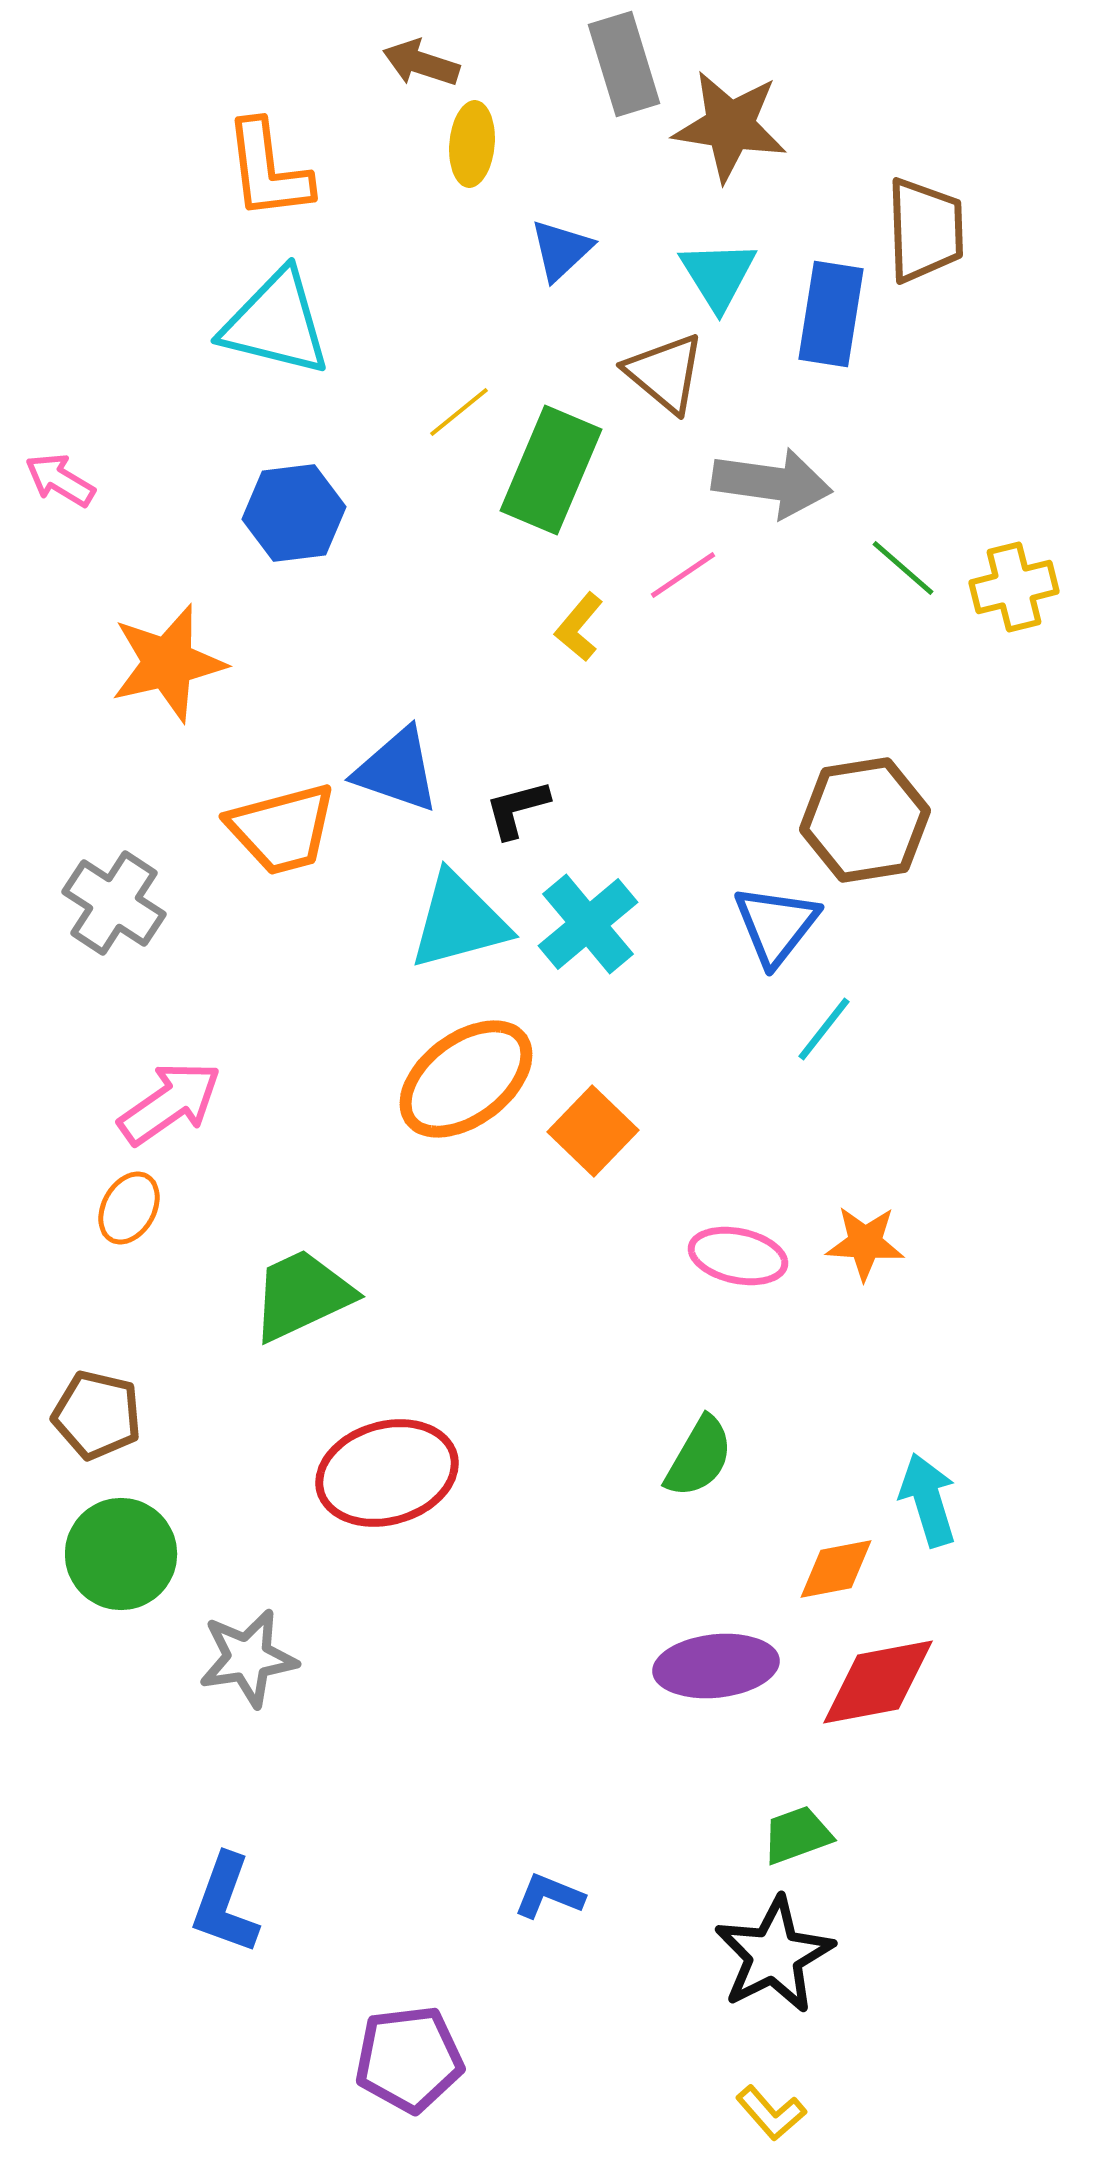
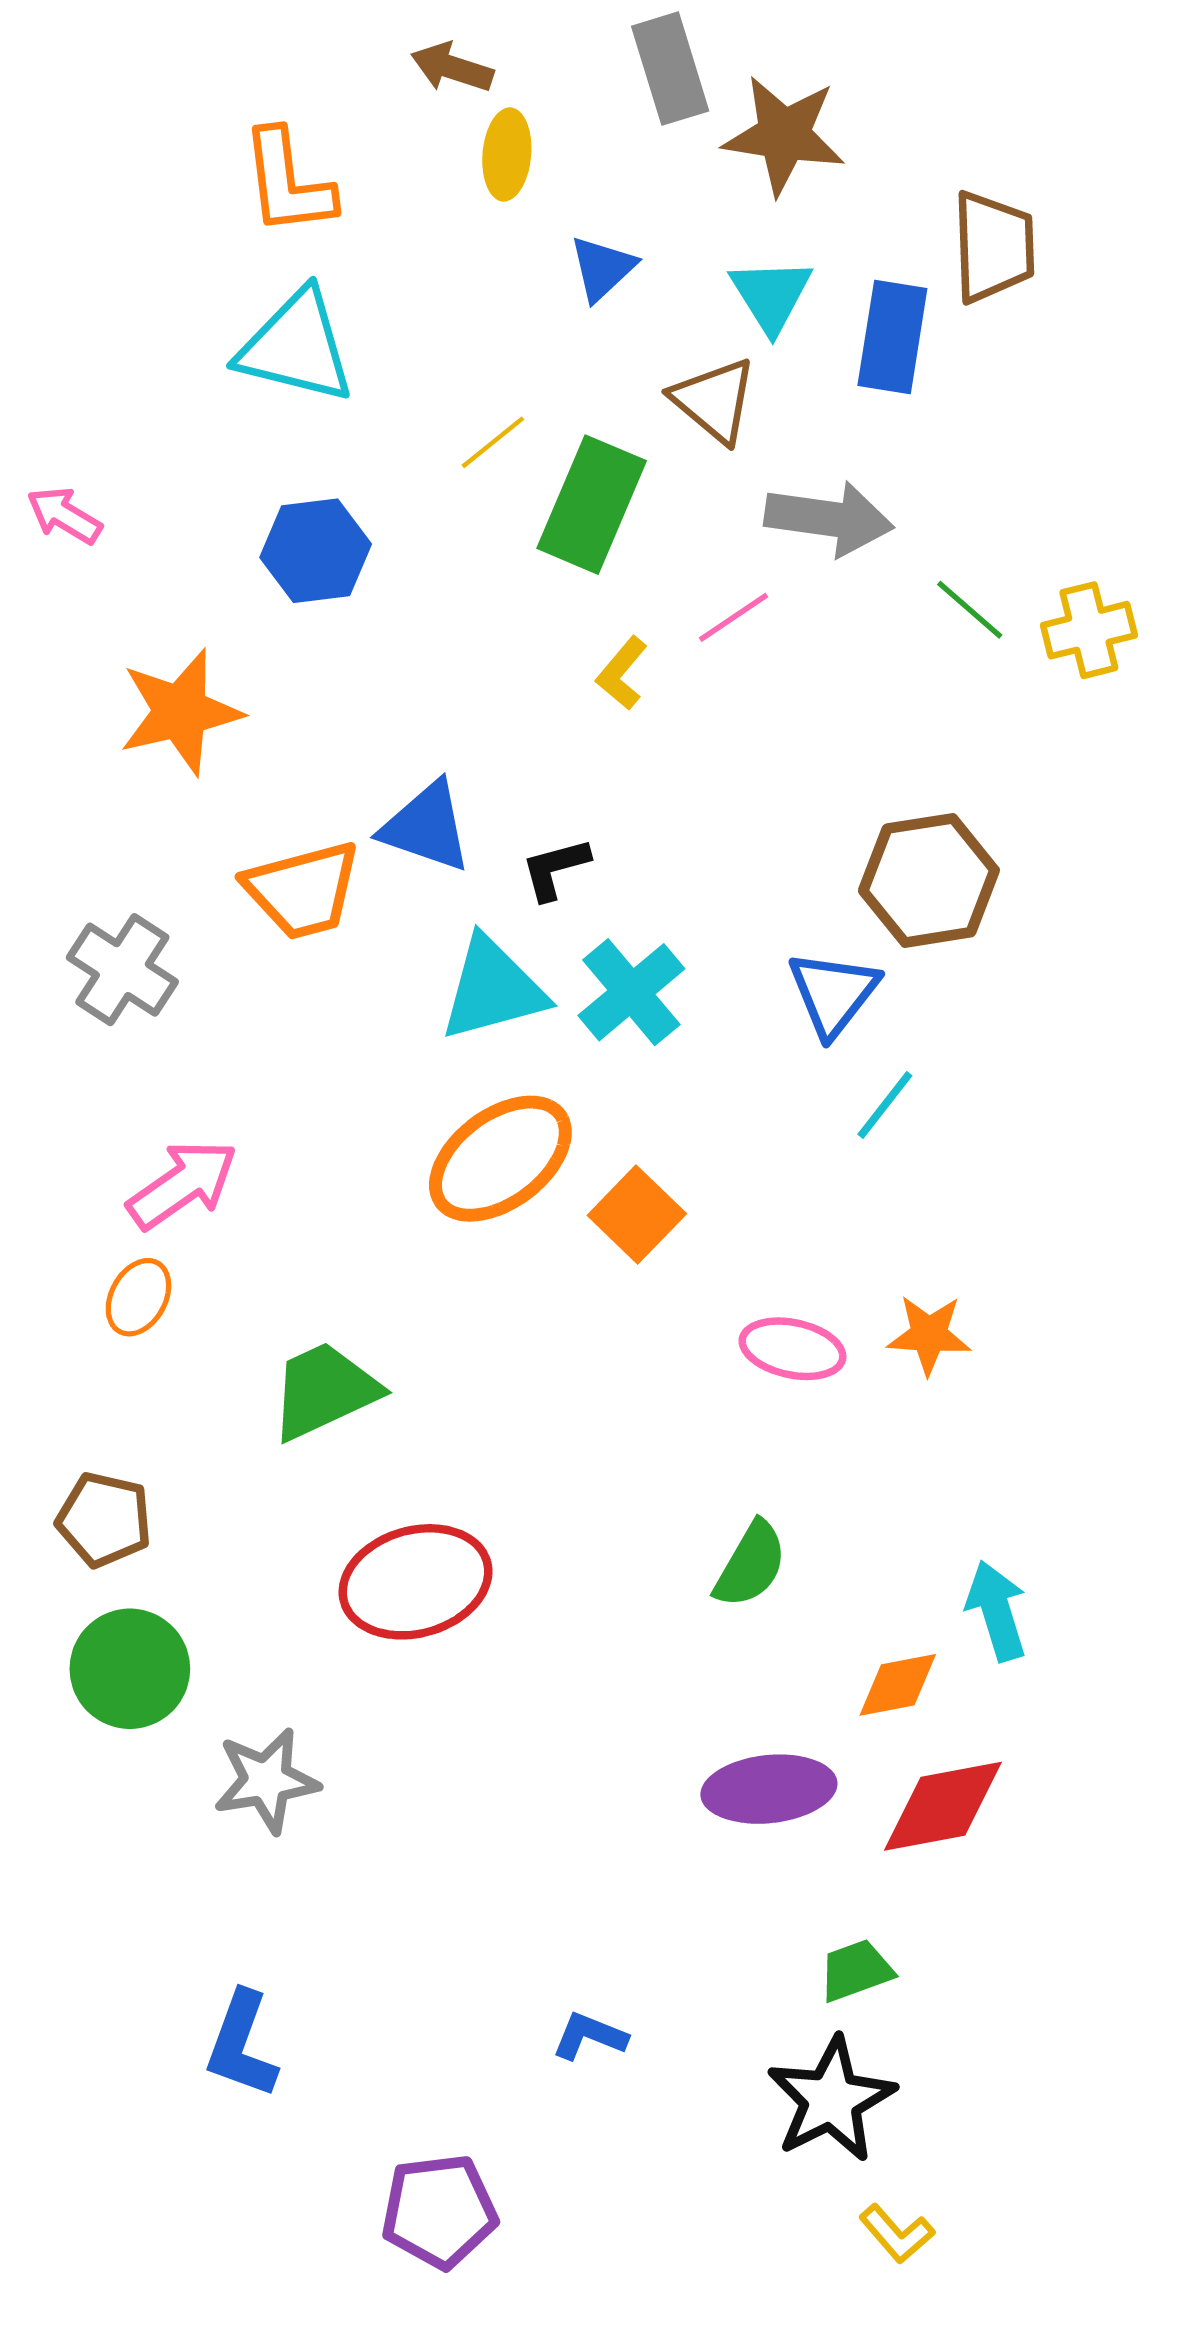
yellow L-shape: (771, 2113) -> (897, 2234), moved

